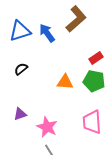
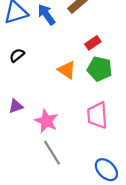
red rectangle: (96, 58) -> (93, 43), moved
orange triangle: (65, 82) -> (67, 70), turned 30

